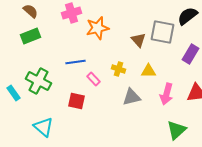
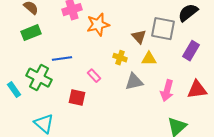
blue line: (76, 62) -> (62, 59), moved
yellow cross: (118, 69) -> (120, 58), moved
yellow triangle: (148, 71) -> (149, 59), moved
gray triangle: (132, 97) -> (134, 82), moved

